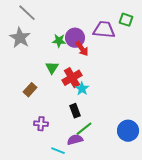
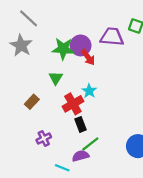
green star: (59, 41) -> (63, 49), size x1.5
red cross: (72, 78) -> (73, 104), moved
cyan star: (82, 89) -> (89, 91), moved
purple cross: (41, 124) -> (44, 139), turned -32

